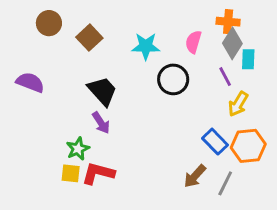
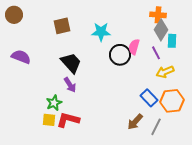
brown circle: (49, 23) -> (14, 15), moved
brown square: (89, 38) -> (62, 26), turned 30
pink semicircle: (193, 42) -> (134, 47), moved
yellow arrow: (238, 104) -> (165, 72), turned 36

